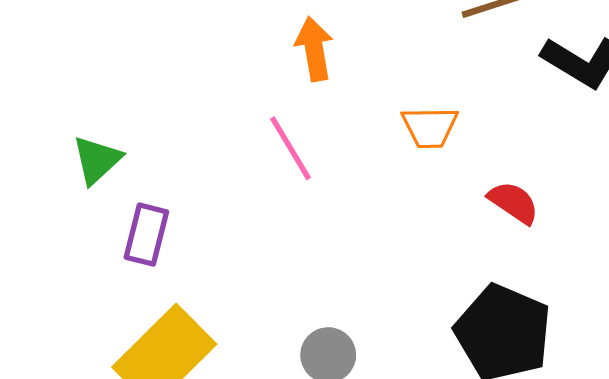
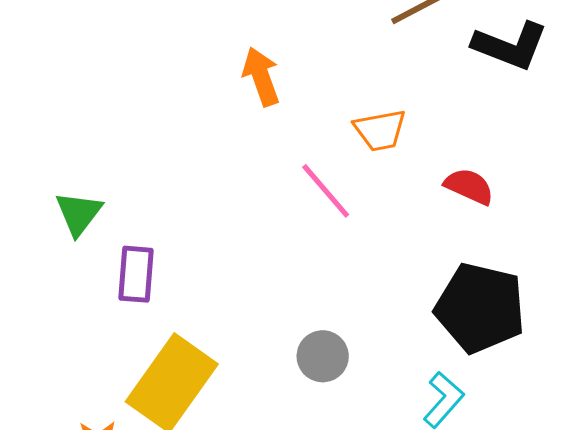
pink line: (290, 148) -> (326, 191), moved

